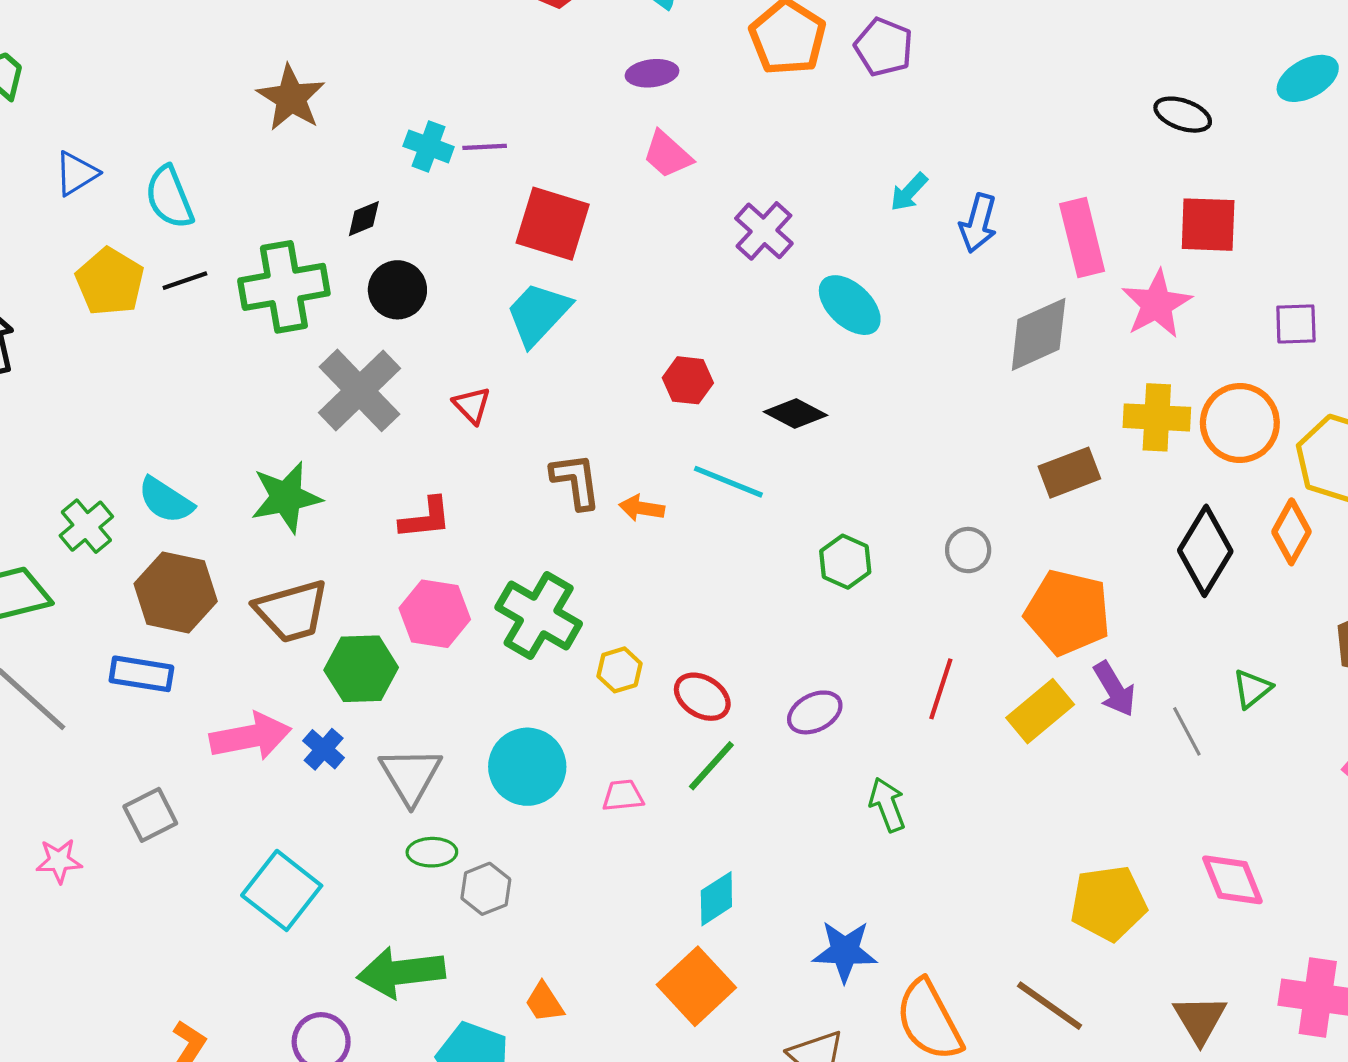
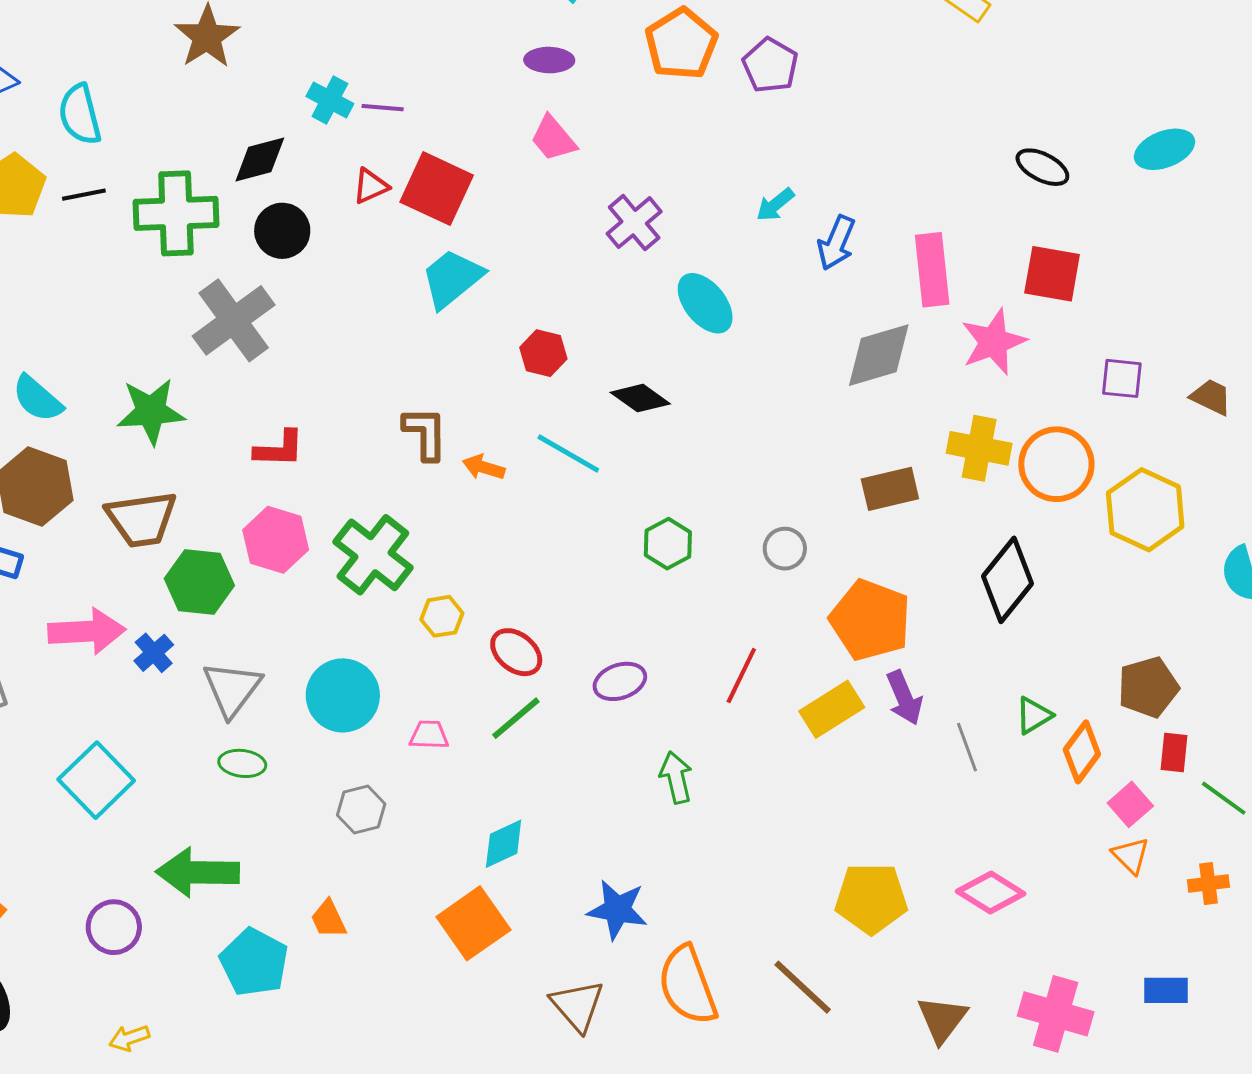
black diamond: (364, 219) -> (260, 160), size x1.5
cyan trapezoid: (538, 314) -> (452, 278), moved
red triangle: (472, 405) -> (371, 186), moved, turned 42
orange diamond: (1292, 532) -> (1082, 752), moved
pink diamond: (1232, 880) -> (991, 892), turned -44
gray hexagon: (486, 889) -> (361, 809), moved

